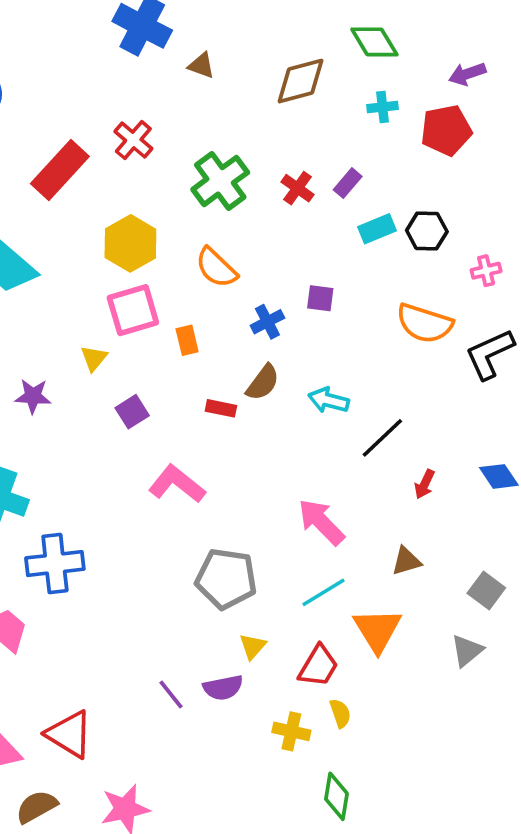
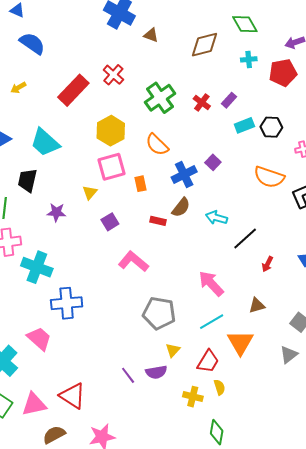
purple square: (320, 298) -> (213, 162), turned 35
blue cross: (267, 322) -> (184, 174), size x1.4

